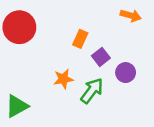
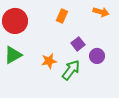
orange rectangle: (80, 39) -> (62, 16), moved
green triangle: (17, 106) -> (13, 55), moved

